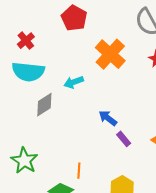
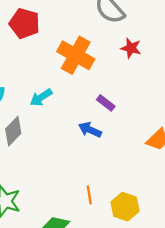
purple rectangle: (124, 139) -> (106, 103), moved
orange line: (79, 171) -> (89, 195), moved

